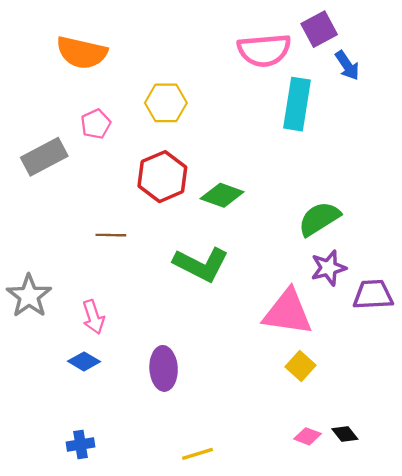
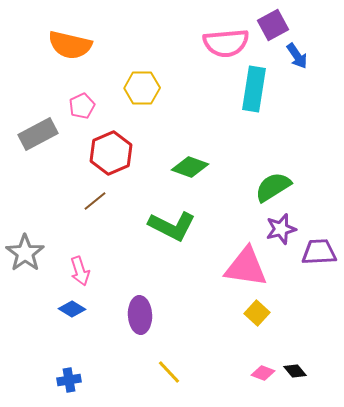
red hexagon: (162, 177) -> (111, 153), moved
brown line: (111, 235) -> (95, 201), turned -40
yellow line: (197, 454) -> (169, 372), moved, turned 64

